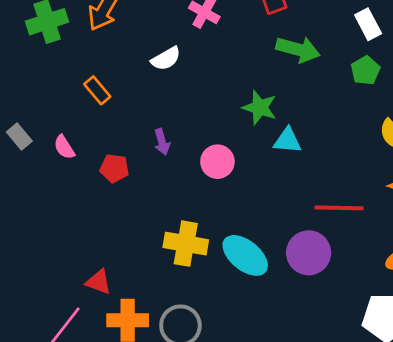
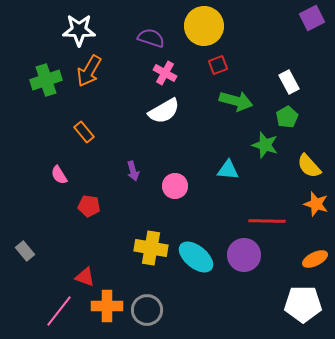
white semicircle: (166, 59) -> (164, 111), moved, size x1.4
green star: (260, 107) -> (265, 145), moved
gray rectangle: (19, 137) -> (25, 251), moved
red pentagon: (114, 168) -> (89, 206), moved

